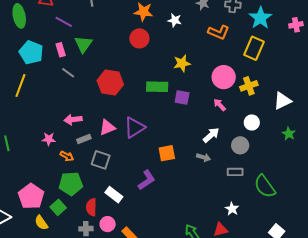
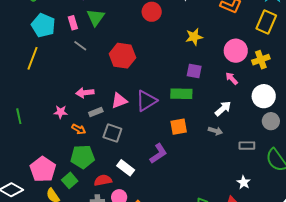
green rectangle: (157, 87) -> (181, 94), moved
white circle: (252, 122) -> (264, 96), size x1.5
gray circle: (240, 145) -> (271, 121), moved
red semicircle: (91, 207) -> (103, 180), turned 78

